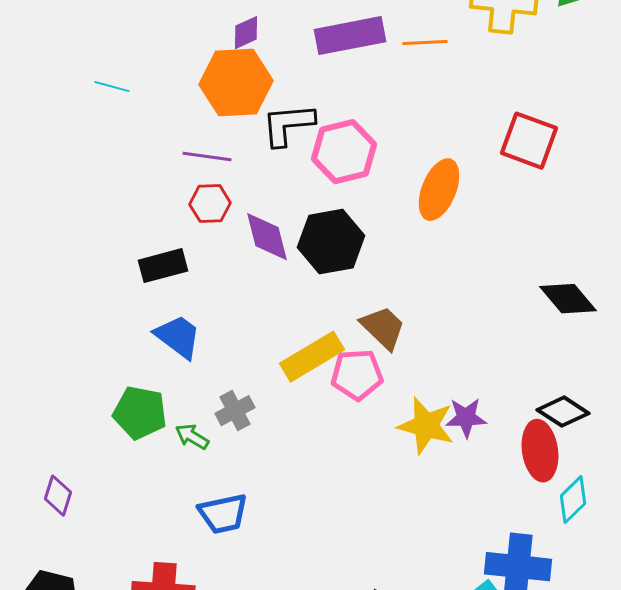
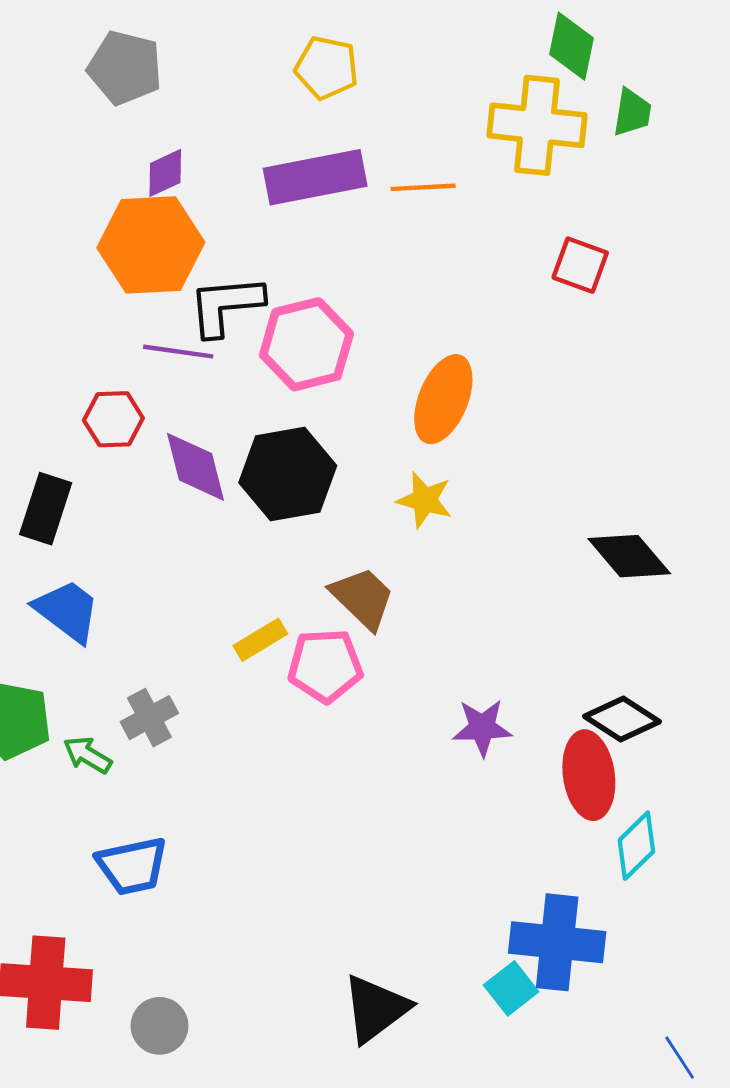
red square: (529, 141) -> (580, 265), moved, size x0.7
purple line: (207, 157) -> (178, 352), moved
black rectangle: (163, 266) -> (46, 509), turned -57
yellow rectangle: (312, 357) -> (260, 640), size x0.6
yellow star: (426, 426) -> (425, 500), moved, size x0.7

